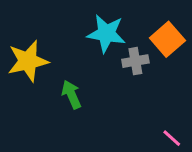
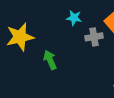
cyan star: (106, 33) -> (74, 18), size x0.6

